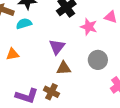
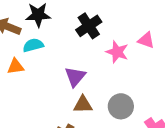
orange triangle: (13, 54) -> (16, 66), moved
gray circle: (98, 60) -> (121, 106), moved

